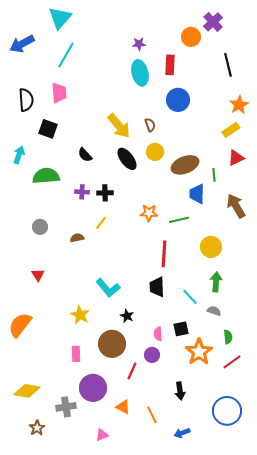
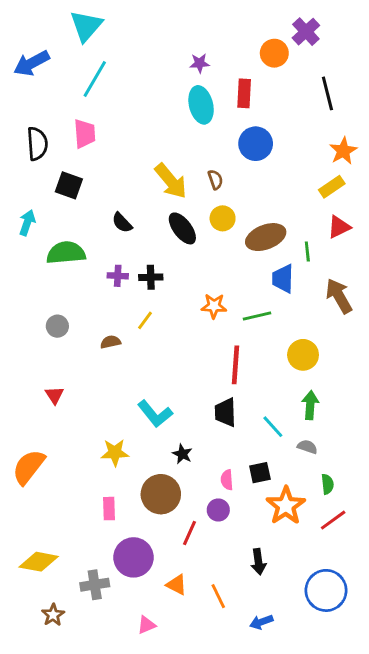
yellow star: (80, 315) -> (115, 453), turned -30

